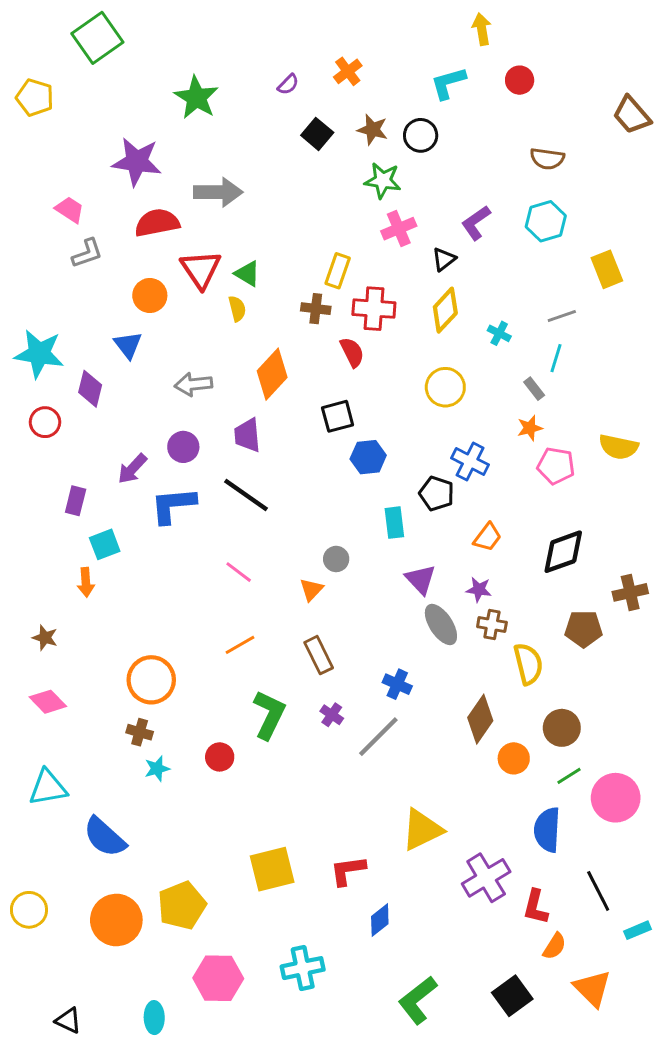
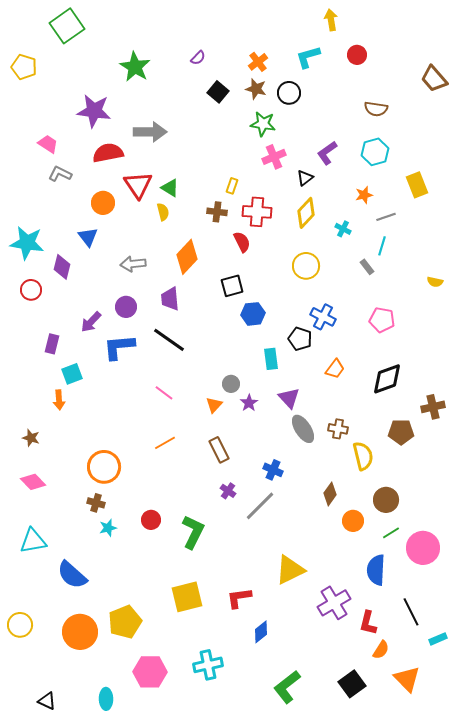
orange cross: (348, 71) -> (258, 62), moved
gray L-shape: (87, 253) -> (60, 174), turned -135
yellow rectangle: (338, 271) -> (232, 186), size x0.7
orange star: (530, 428) -> (364, 195), moved
yellow semicircle: (619, 447) -> (435, 282), moved, size x0.6
purple star: (479, 590) -> (249, 403), moved, turned 30
green L-shape: (269, 715) -> (193, 532), moved
brown diamond: (480, 719) -> (330, 494), size x0.7

